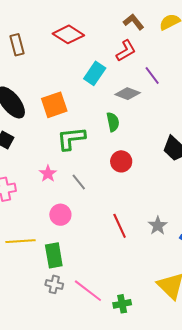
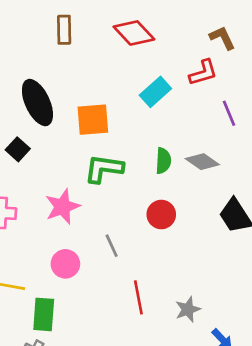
gray diamond: (128, 94) -> (202, 162), moved
pink star: (48, 174) -> (63, 207), size x1.5
gray line: (79, 182) -> (112, 246), moved

